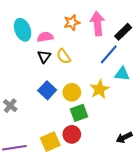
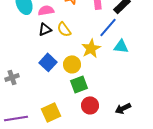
black triangle: (44, 56) -> (45, 29), turned 32
yellow star: (100, 89) -> (91, 48), moved
gray cross: (10, 106) -> (12, 77), turned 32
red circle: (72, 134) -> (90, 105), moved

